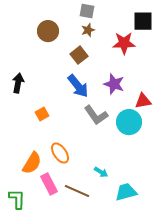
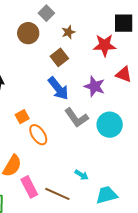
gray square: (87, 11) -> (46, 13), moved, turned 35
red triangle: (143, 101) -> (124, 74), moved, turned 30
orange ellipse: (60, 153) -> (38, 135), moved

